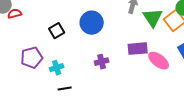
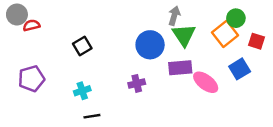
green triangle: (153, 18) -> (184, 35), moved
blue circle: (92, 23) -> (150, 45), moved
purple pentagon: (32, 58) -> (31, 79), moved

